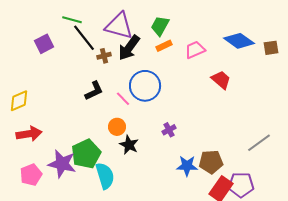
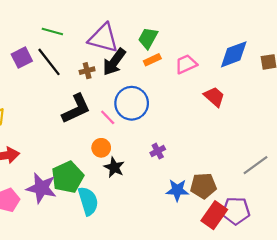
black line: (84, 38) -> (49, 62), moved
blue diamond: (239, 41) -> (234, 54), turned -56
black L-shape: (94, 91) -> (76, 109), size x1.4

